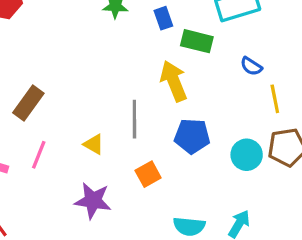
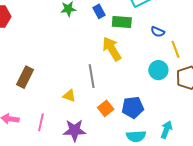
blue pentagon: (192, 136) -> (133, 107), moved
pink line: (39, 155) -> (41, 122), moved
cyan circle: (247, 155) -> (158, 70), moved

